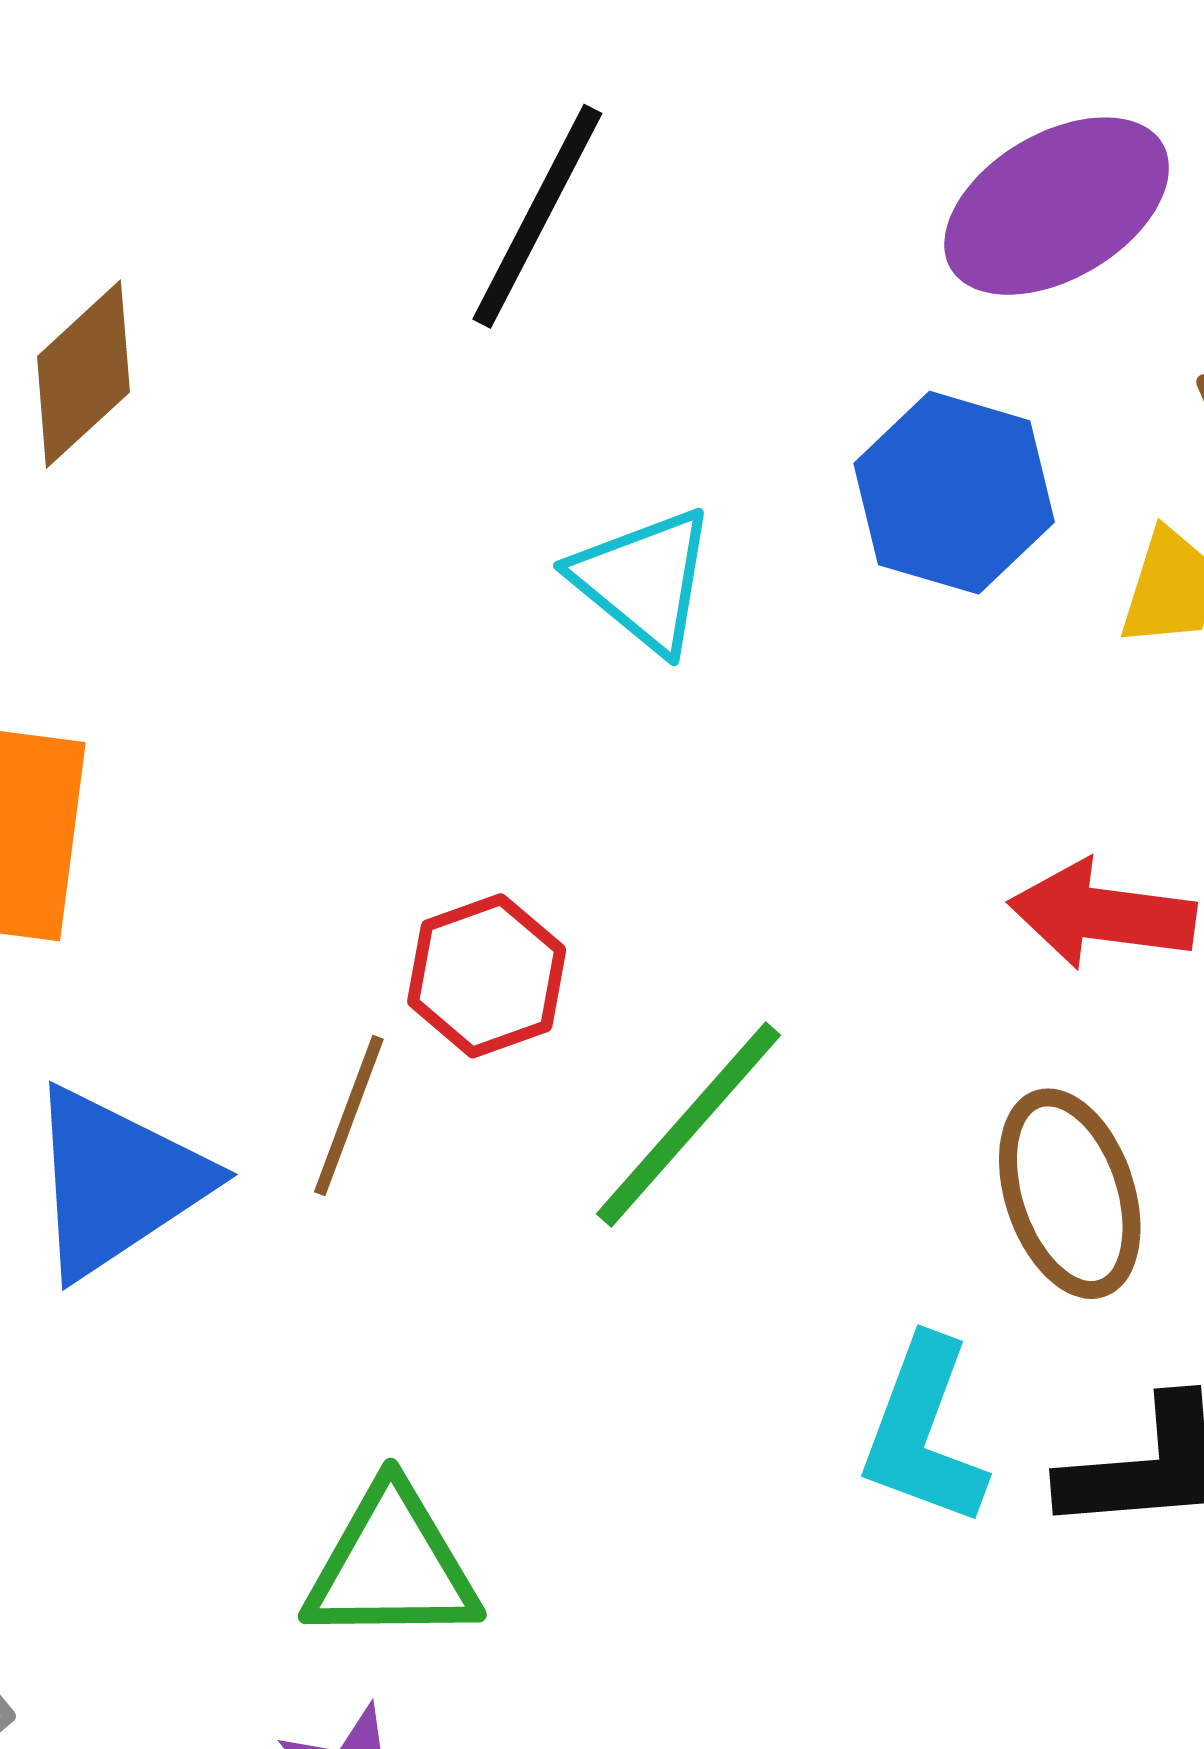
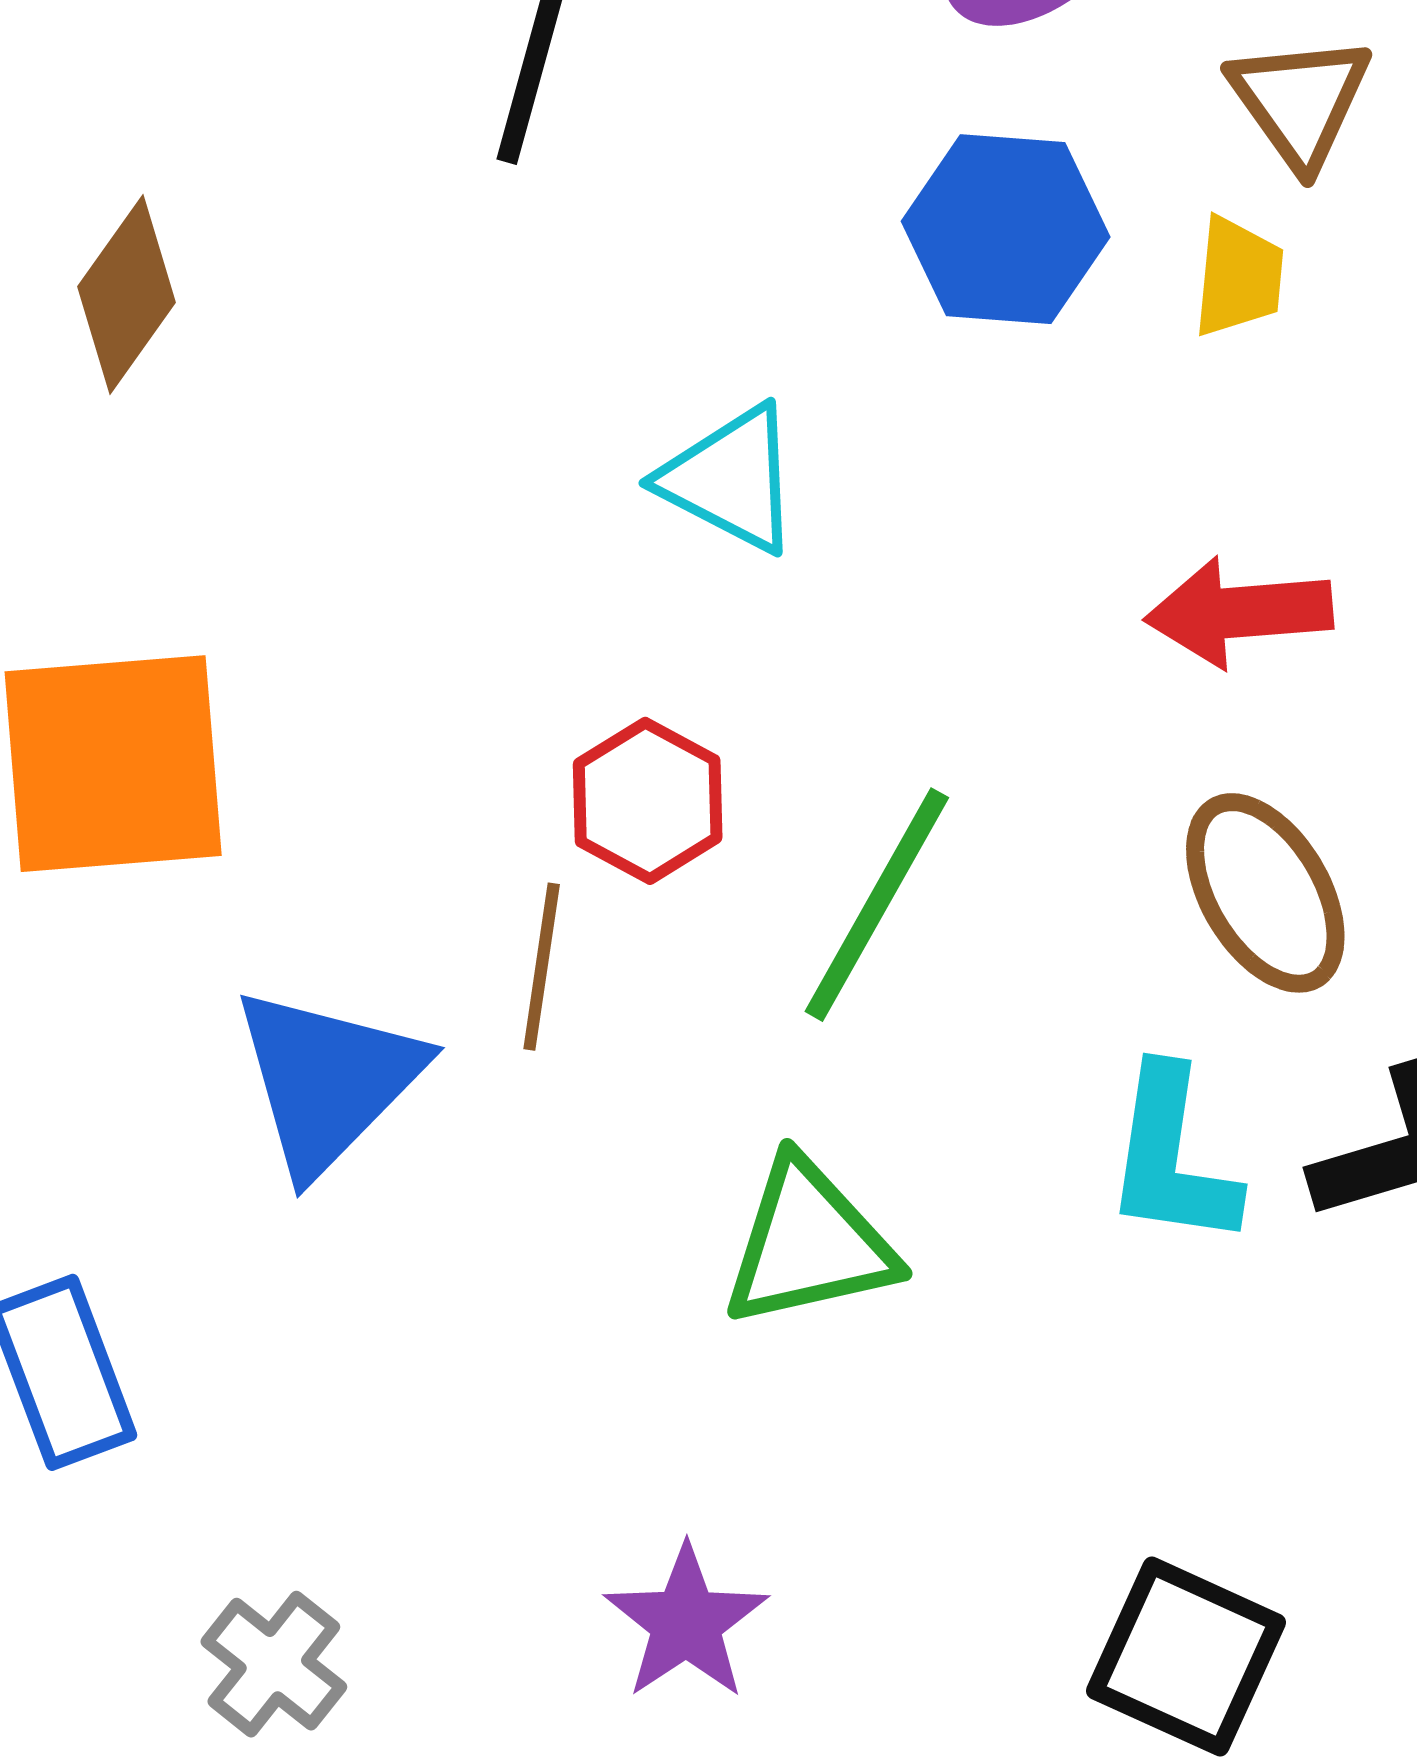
cyan triangle: (644, 580) -> (731, 479), moved
green triangle: (392, 1566) -> (809, 1244), moved

